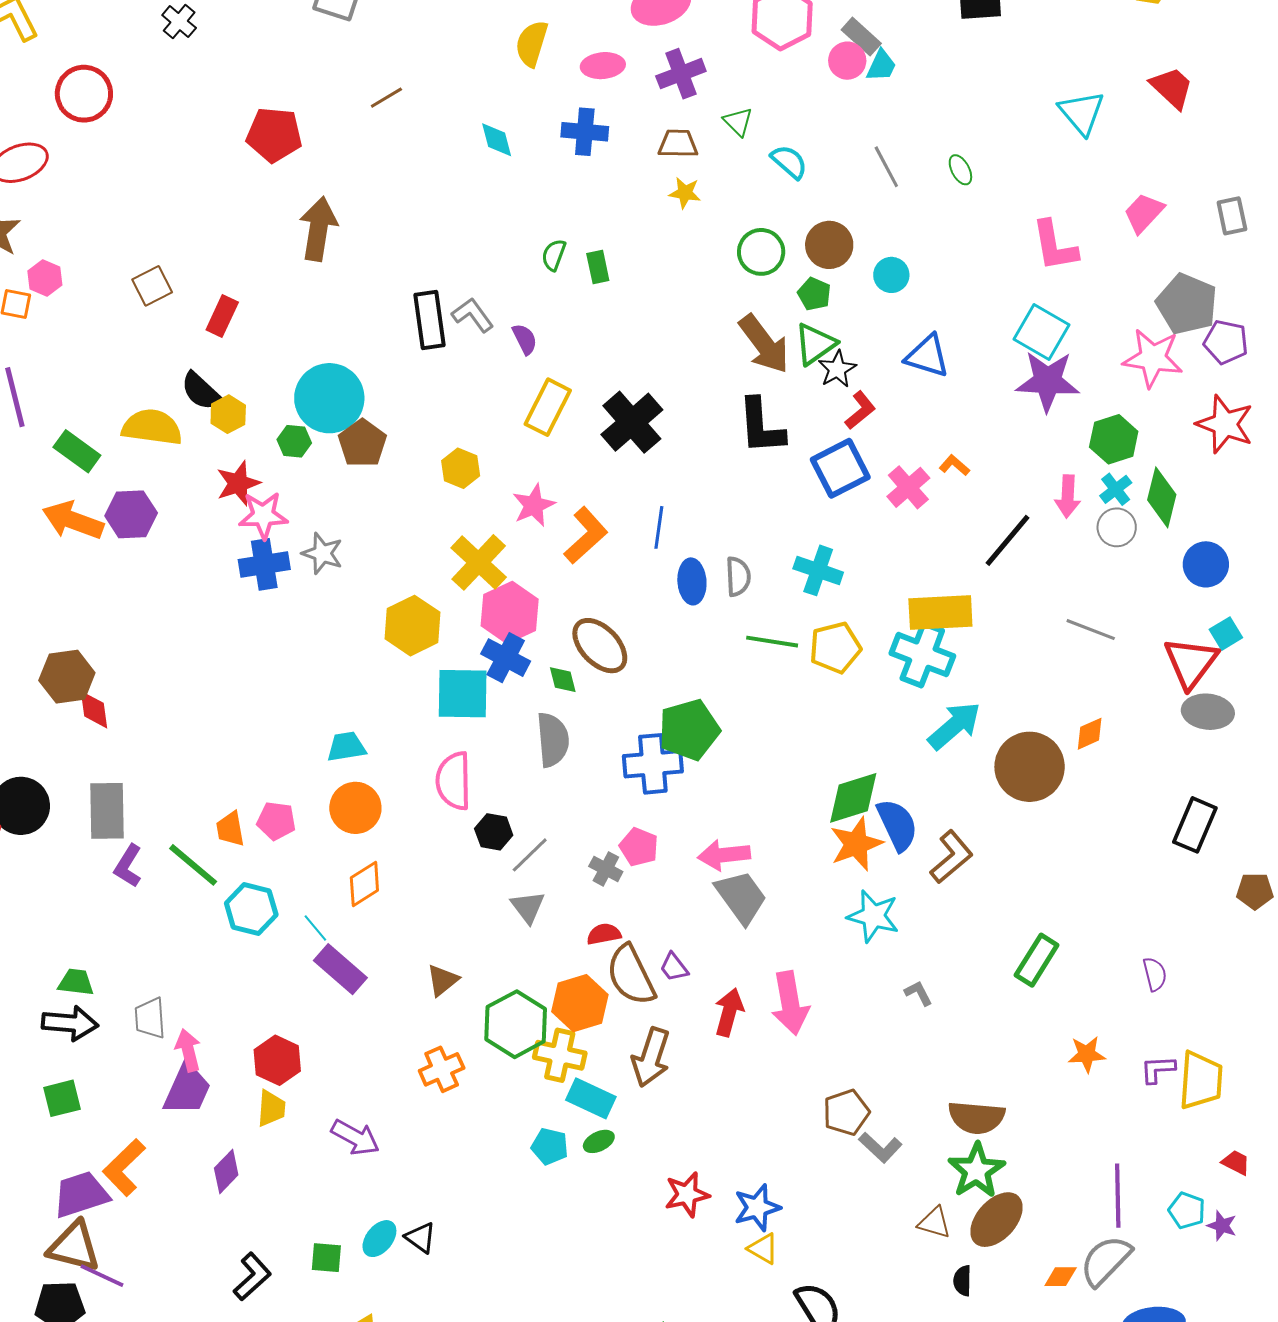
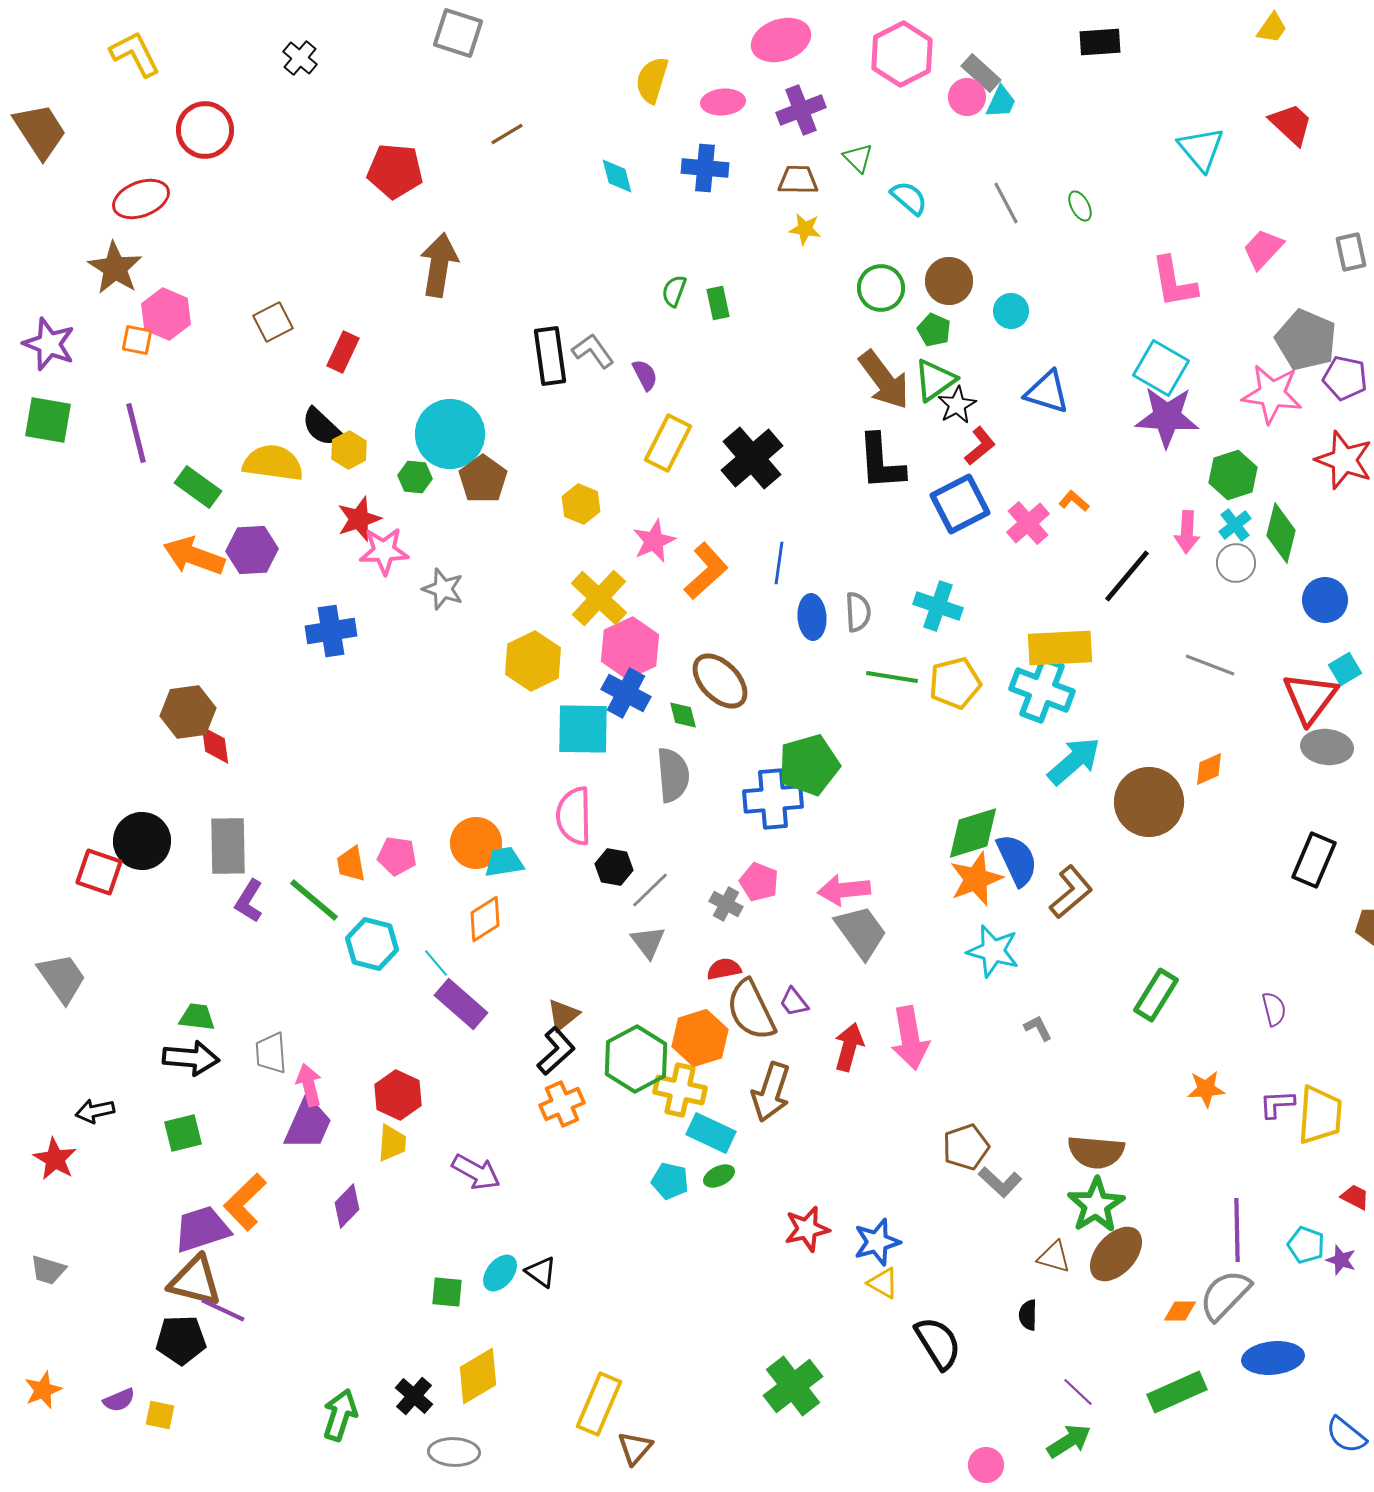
pink hexagon: (45, 278) -> (166, 314), size x1.4
blue cross: (264, 564) -> (331, 631), moved
cyan trapezoid: (346, 747) -> (504, 862), moved
black L-shape: (252, 1277) -> (556, 1051), moved
black semicircle: (962, 1281) -> (1028, 1315), moved

